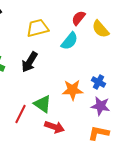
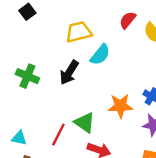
cyan semicircle: (70, 41) -> (100, 55), moved

